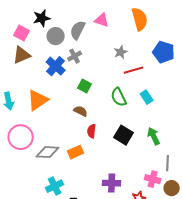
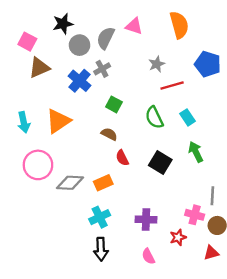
pink square: (22, 33) -> (27, 42), moved
red semicircle: (92, 131) -> (122, 158), turned -32
green arrow: (154, 136) -> (196, 152), moved
cyan cross: (55, 186) -> (100, 217), moved

